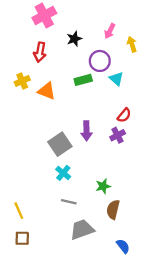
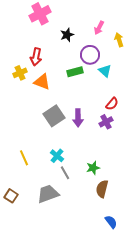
red arrow: (40, 52) -> (36, 57), moved
gray square: (60, 144) -> (54, 116), moved
gray line: (69, 202) -> (65, 173), moved, turned 48
yellow line: (19, 211) -> (24, 158), moved
gray trapezoid: (82, 229) -> (48, 194), moved
brown square: (22, 238) -> (11, 196), moved, turned 32

